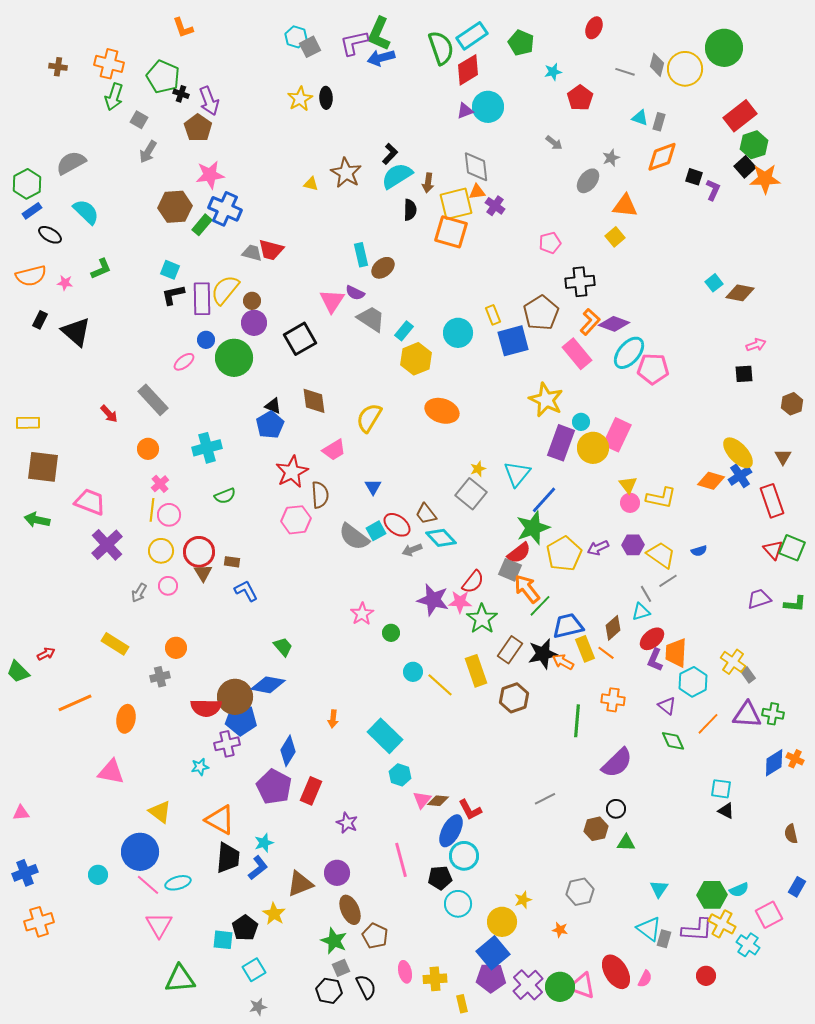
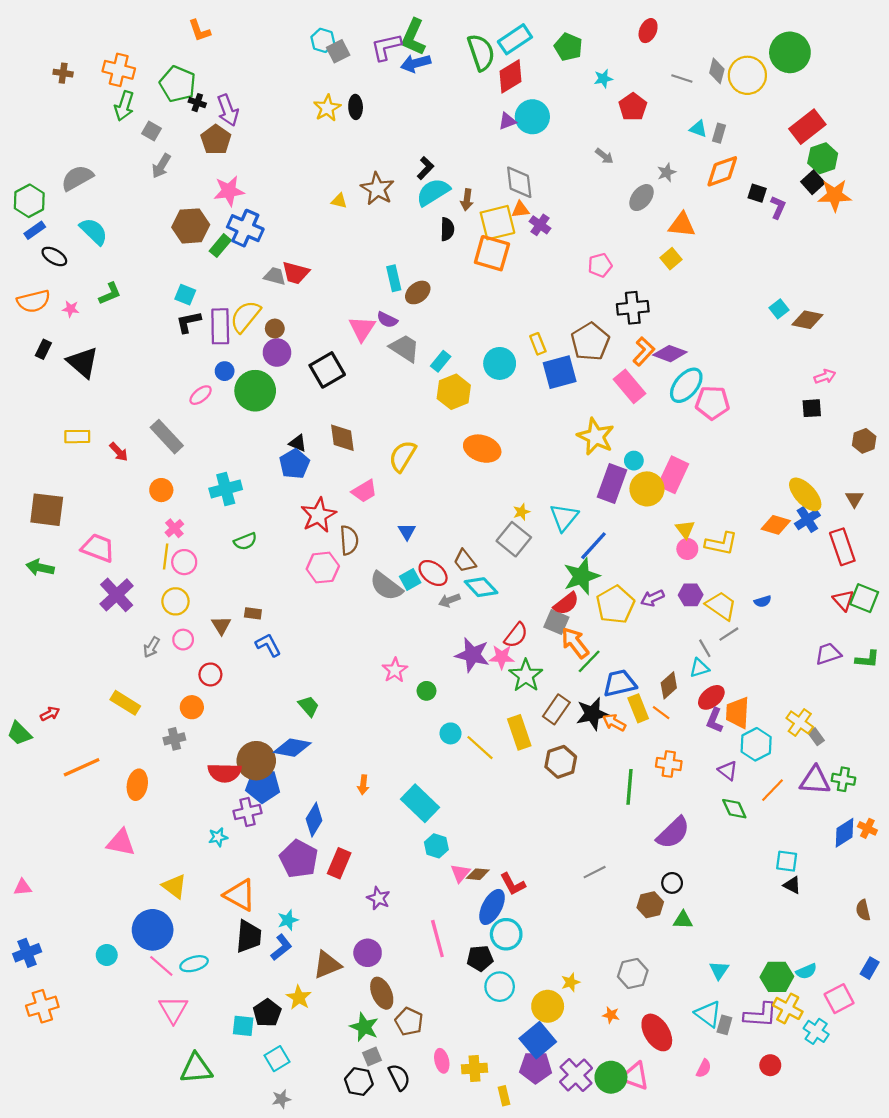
yellow rectangle: (28, 423) -> (77, 437), moved
red circle: (199, 552) -> (210, 674), moved, size x0.7
red ellipse: (616, 972) -> (657, 1032), moved

